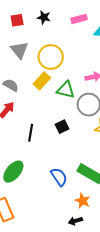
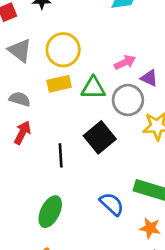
yellow rectangle: (42, 81) -> (59, 84), turned 48
black square: (62, 127) -> (100, 137), size x1.6

